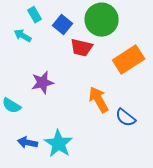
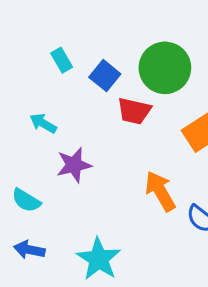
cyan arrow: (23, 36) -> (43, 123), moved
blue arrow: (28, 143) -> (29, 250), moved

